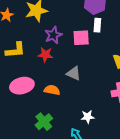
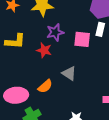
pink ellipse: (22, 86) -> (16, 95), moved
orange semicircle: (52, 90) -> (45, 86), turned 119

